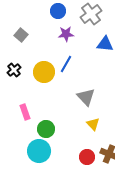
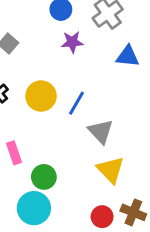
blue line: (66, 64) -> (77, 103), moved
yellow triangle: (93, 124) -> (111, 170), size x1.5

